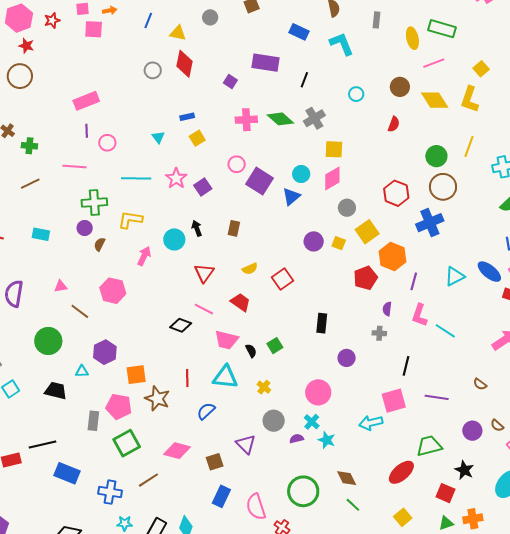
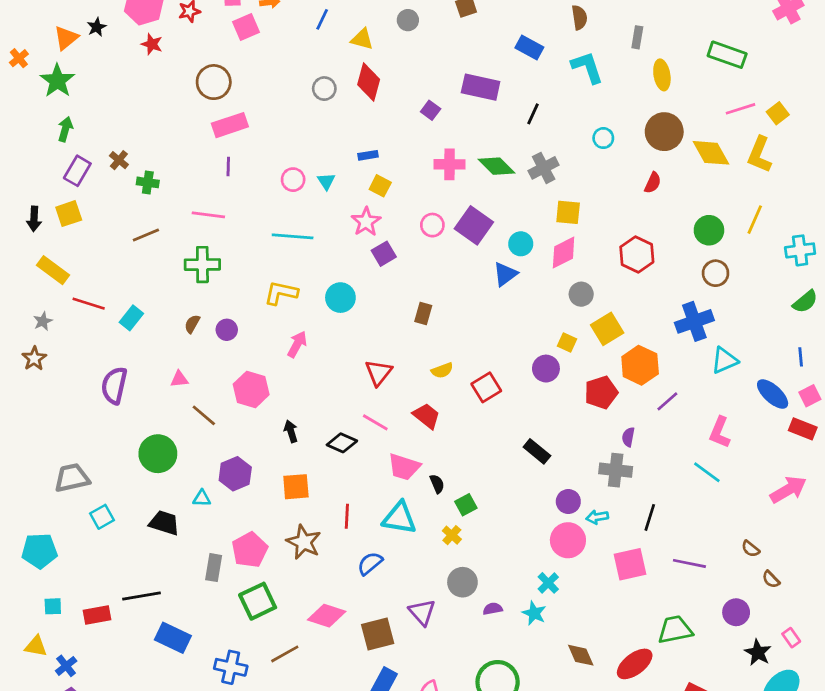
pink square: (94, 29) -> (246, 27), turned -30
yellow ellipse: (412, 38) -> (662, 75), moved
pink line: (434, 63) -> (740, 109), moved
brown circle: (20, 76) -> (214, 82), moved
brown circle: (400, 87) -> (664, 132), size x1.4
yellow square: (197, 138) -> (380, 186), turned -35
pink circle: (107, 143) -> (293, 180), moved
pink star: (176, 178) -> (366, 222), moved
purple square: (259, 181) -> (474, 225), moved
brown circle: (443, 187) -> (716, 273), size x0.7
red hexagon: (396, 193) -> (637, 255), moved
green cross: (94, 202) -> (202, 265), moved
purple circle: (85, 228) -> (227, 330), moved
black arrow: (197, 228) -> (291, 431), moved
cyan rectangle: (41, 234) -> (131, 318), moved, turned -66
cyan circle: (174, 239) -> (340, 298), moved
purple circle: (314, 241) -> (546, 369), moved
brown semicircle: (99, 244) -> (192, 324), moved
cyan triangle: (455, 276) -> (724, 360), moved
purple line: (414, 281) -> (667, 401), turned 30
pink L-shape: (419, 315) -> (720, 432), moved
black rectangle: (322, 323) -> (537, 451), turned -60
gray cross: (379, 333) -> (616, 470), size x1.6
green square: (275, 346) -> (466, 505), moved
orange square: (136, 375) -> (296, 487), moved
pink circle: (318, 392) -> (568, 540), moved
pink pentagon: (119, 407) -> (250, 550), turned 30
cyan cross: (312, 422) -> (548, 583), moved
cyan arrow: (371, 423) -> (597, 517), moved, size x0.7
brown semicircle: (497, 425) -> (771, 579), moved
brown square: (215, 462) -> (378, 634), size x1.4
black star: (464, 470) -> (758, 653), moved
brown diamond: (347, 478) -> (581, 655), moved

